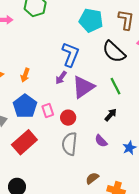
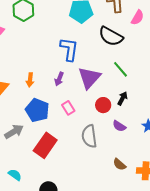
purple arrow: (61, 78) -> (59, 79), moved
pink rectangle: (48, 110) -> (68, 108), moved
red circle: (68, 118) -> (103, 105), moved
brown semicircle: (92, 178) -> (119, 164), turned -88

